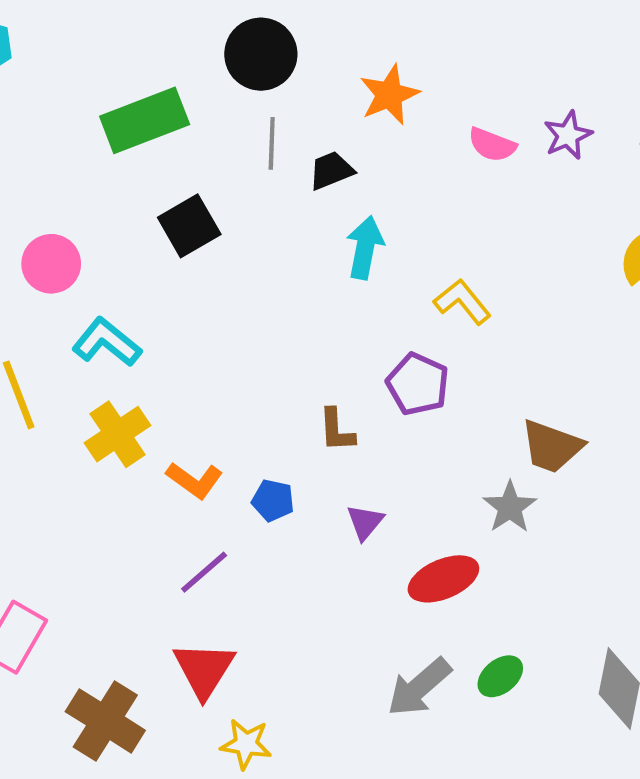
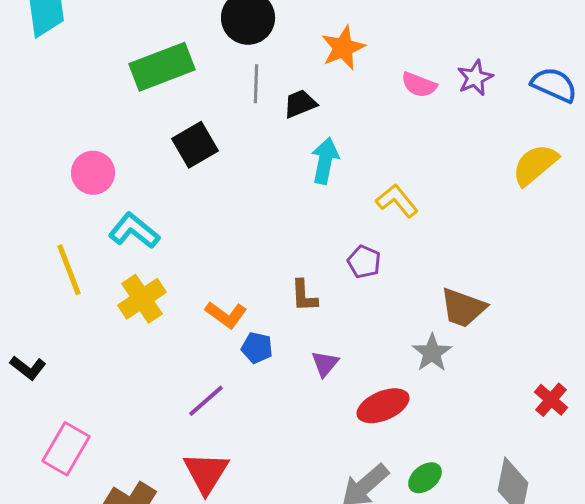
purple pentagon: (418, 384) -> (364, 262), size x0.7
orange L-shape: (195, 480) -> (226, 315), moved

